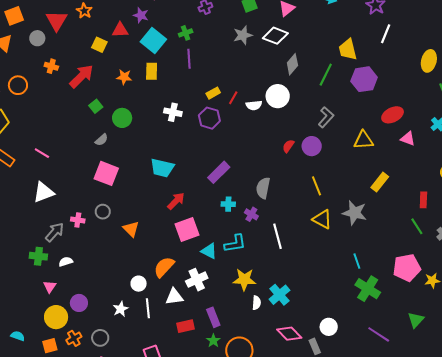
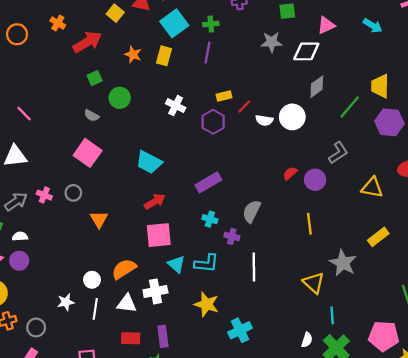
white diamond: (275, 36) -> (306, 51), turned -35
gray semicircle: (102, 140) -> (92, 116), turned 56
purple cross: (251, 214) -> (232, 236), turned -32
yellow triangle: (322, 219) -> (314, 283), moved
purple circle: (79, 303) -> (19, 261), moved
white semicircle: (257, 303) -> (307, 340), moved

